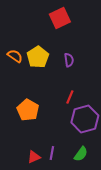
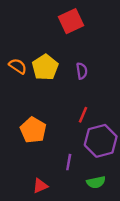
purple line: (52, 153) -> (69, 162), moved
green semicircle: (81, 154) -> (96, 182), turned 42

